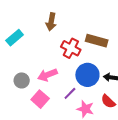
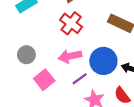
red cross: (71, 48) -> (71, 23), moved
pink arrow: (47, 75) -> (70, 56), moved

